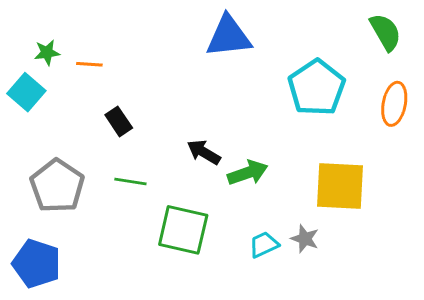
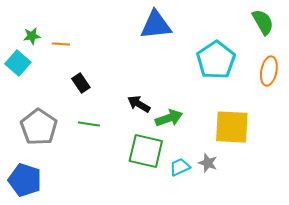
green square: (183, 230) -> (146, 151), moved

